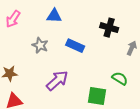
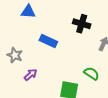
gray star: (40, 45) -> (15, 55), moved
purple arrow: (57, 80) -> (30, 75), size x0.6

